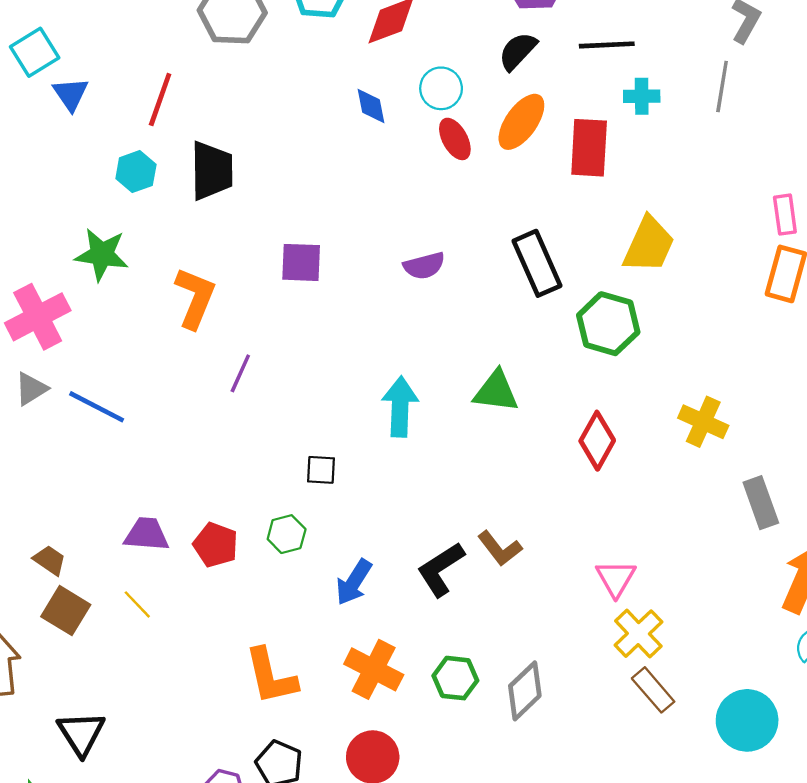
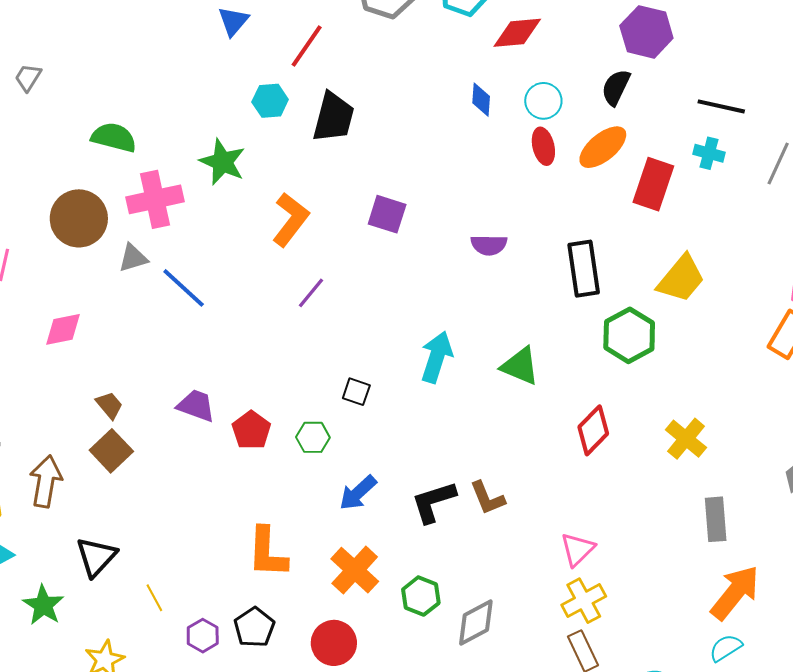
black line: (607, 45) -> (721, 106), moved
black semicircle: (518, 51) -> (616, 87), turned -33
yellow line: (137, 604) -> (154, 598), moved

